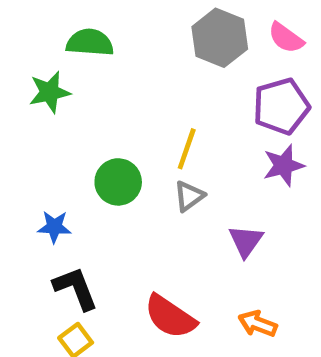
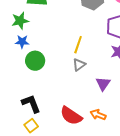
green circle: (118, 182) -> (35, 61), moved
blue star: (54, 227) -> (22, 42), moved
orange arrow: (258, 324) -> (98, 115), moved

